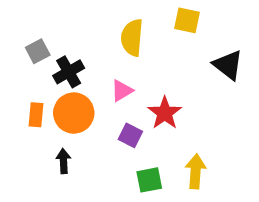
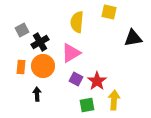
black triangle: (228, 65) -> (133, 38), turned -48
pink triangle: (122, 91) -> (71, 53), size x1.5
red star: (165, 113) -> (97, 81), moved

